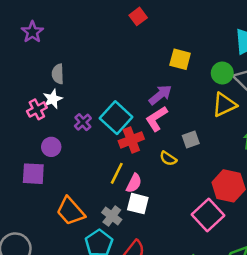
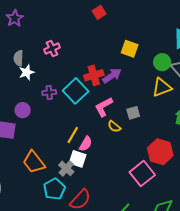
gray semicircle: (58, 74) -> (18, 58), moved
pink cross: (37, 109) -> (52, 48), moved
pink L-shape: (156, 119) -> (104, 107), moved
purple cross: (83, 122) -> (49, 93), turned 32
red cross: (131, 140) -> (94, 75), moved
white square: (138, 204) -> (78, 159), moved

